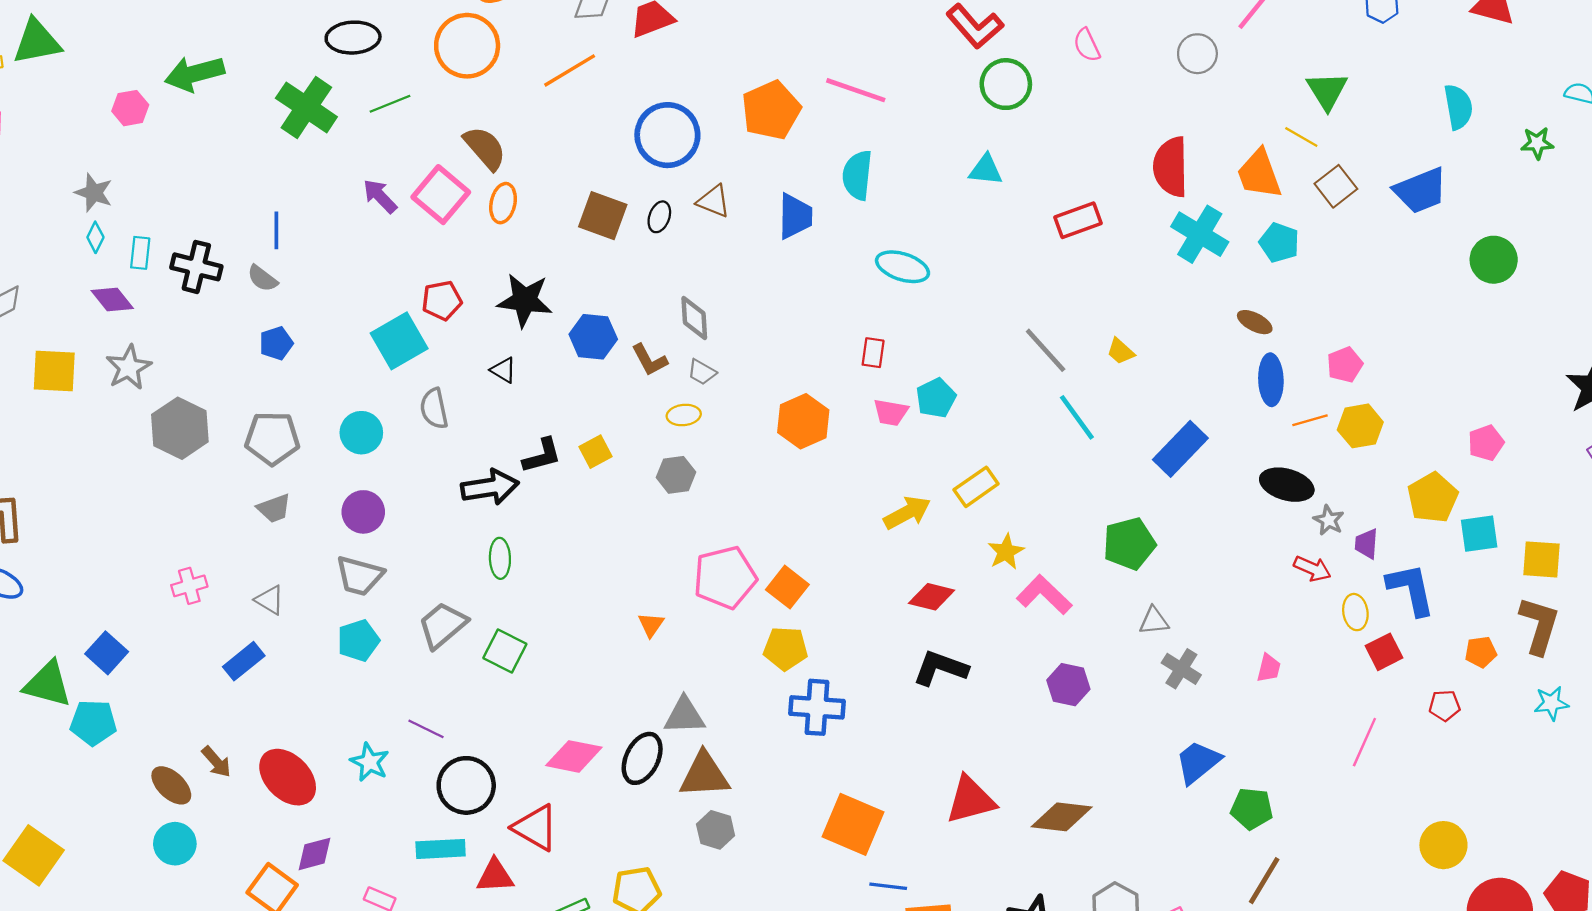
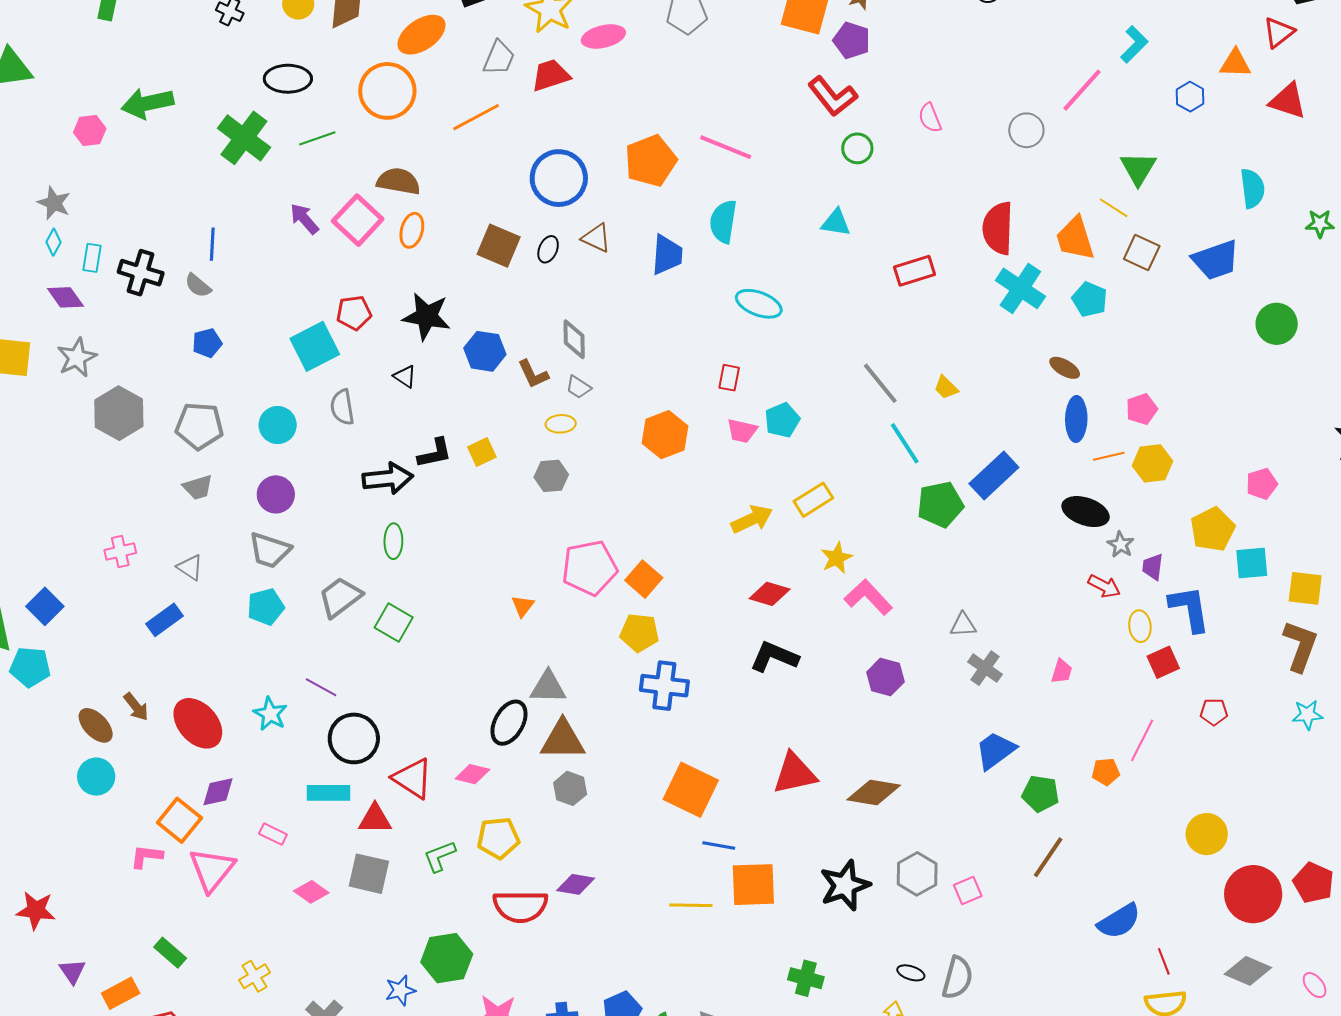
green circle: (1006, 84) -> (857, 148), size x0.7
brown semicircle: (485, 148) -> (398, 181), turned -42
brown square: (1336, 186) -> (1142, 253), turned -30
green pentagon: (1129, 544) -> (940, 504), moved
orange pentagon: (1481, 652) -> (1106, 772), moved
pink diamond: (574, 756) -> (472, 774), moved, size x0.7

